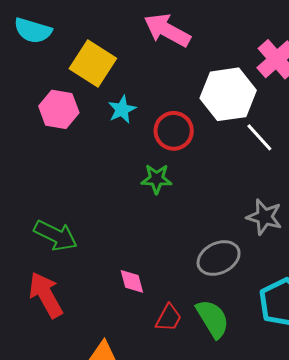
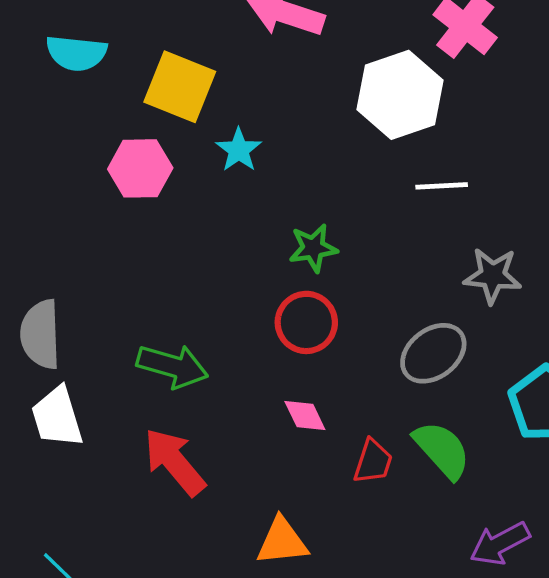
red circle: (174, 131) -> (306, 322), moved
white line: (259, 137) -> (442, 186), moved, turned -40

